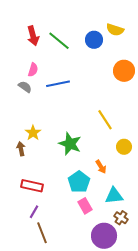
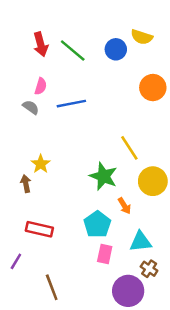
green star: (70, 144) -> (103, 176), moved
yellow circle: (124, 147) -> (153, 181), size x1.5
pink rectangle: (85, 206) -> (105, 254), turned 42
purple line: (34, 212) -> (16, 261), moved

